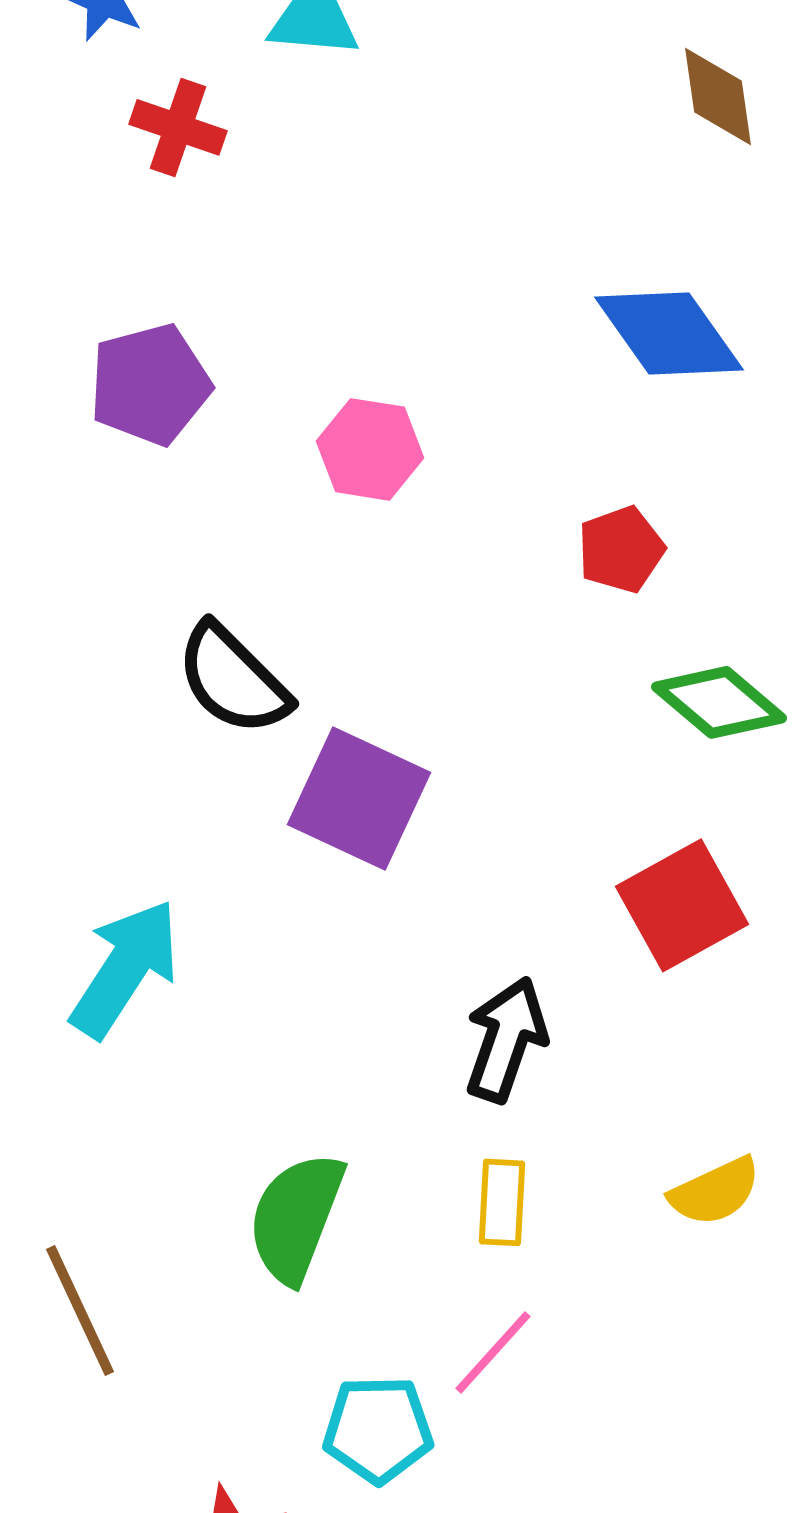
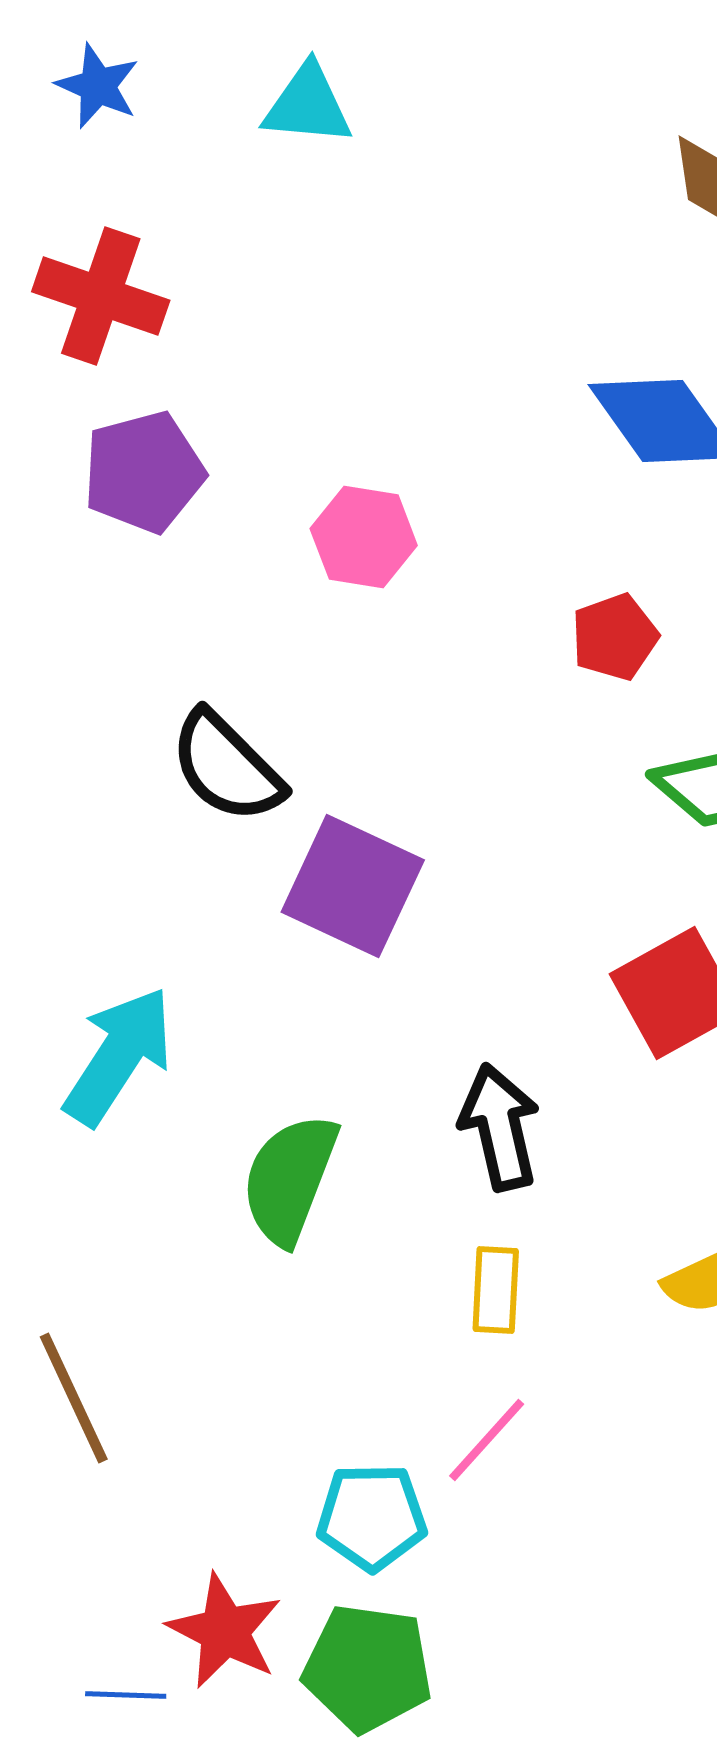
red cross: (178, 127) -> (101, 296), moved, size x1.4
black arrow: (506, 1039) -> (500, 1127), turned -32
green semicircle: (296, 1217) -> (290, 1179), moved

